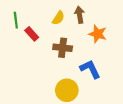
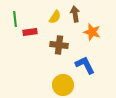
red rectangle: (32, 34) -> (30, 32), turned -56

